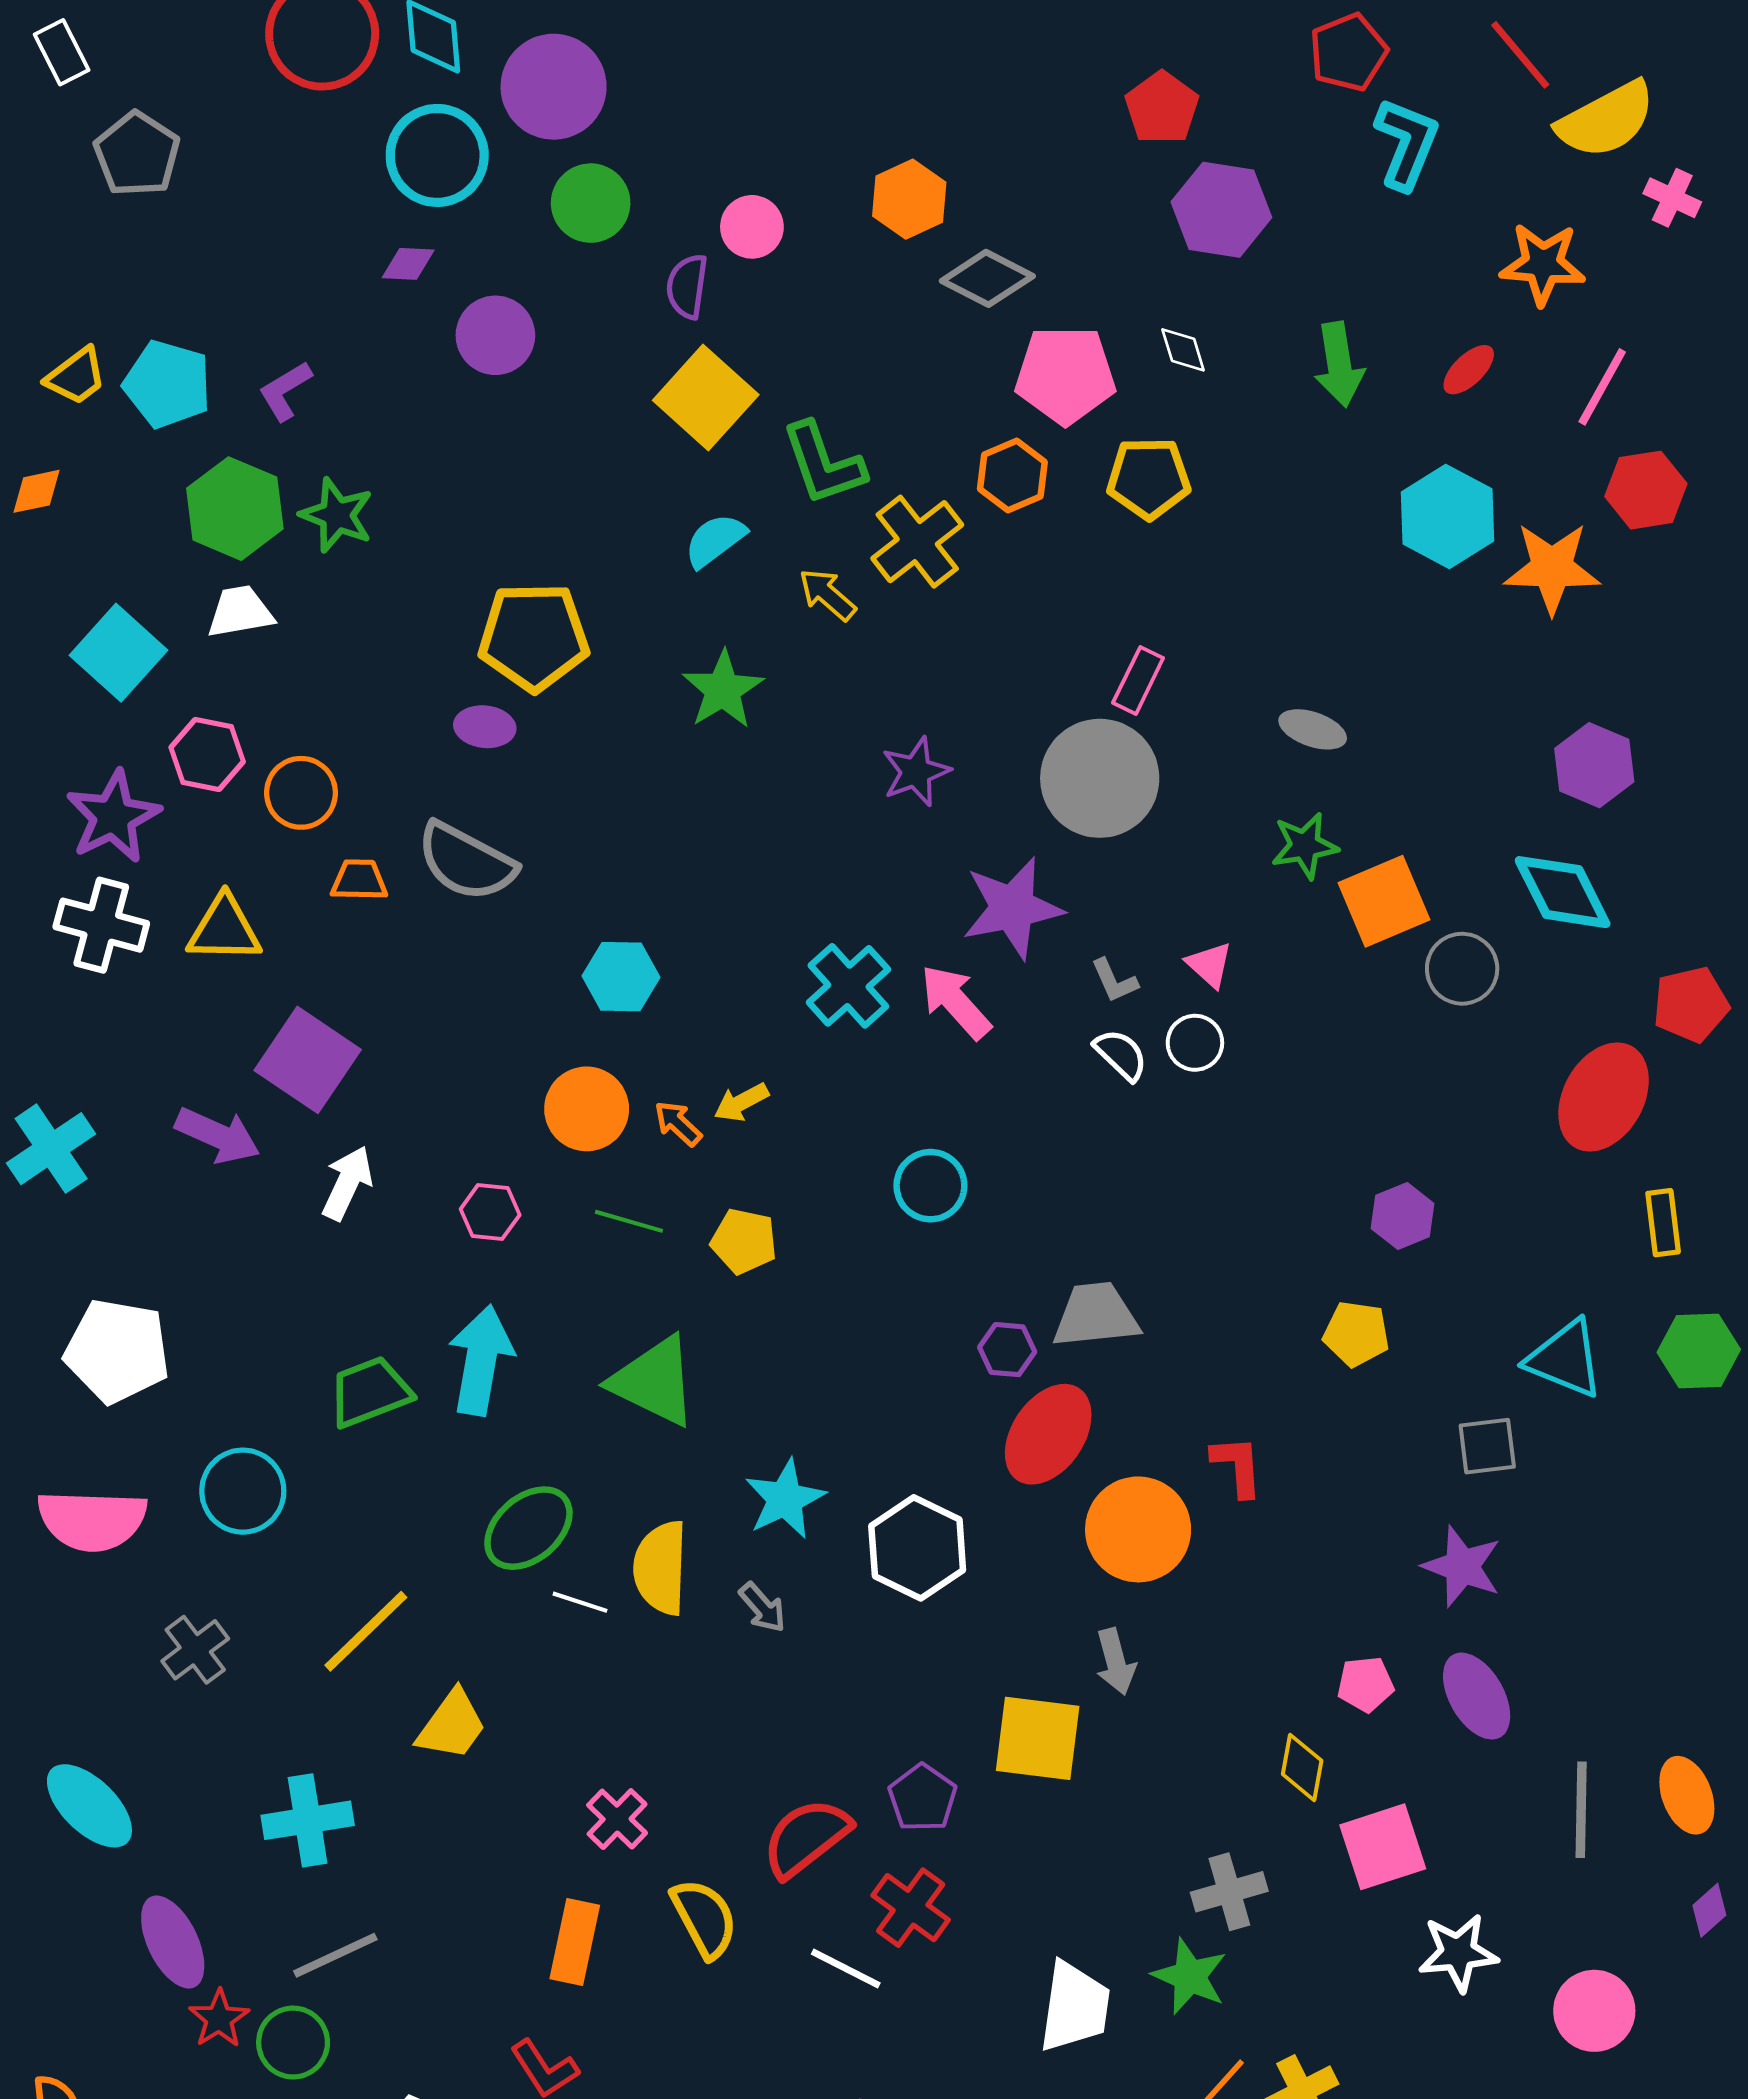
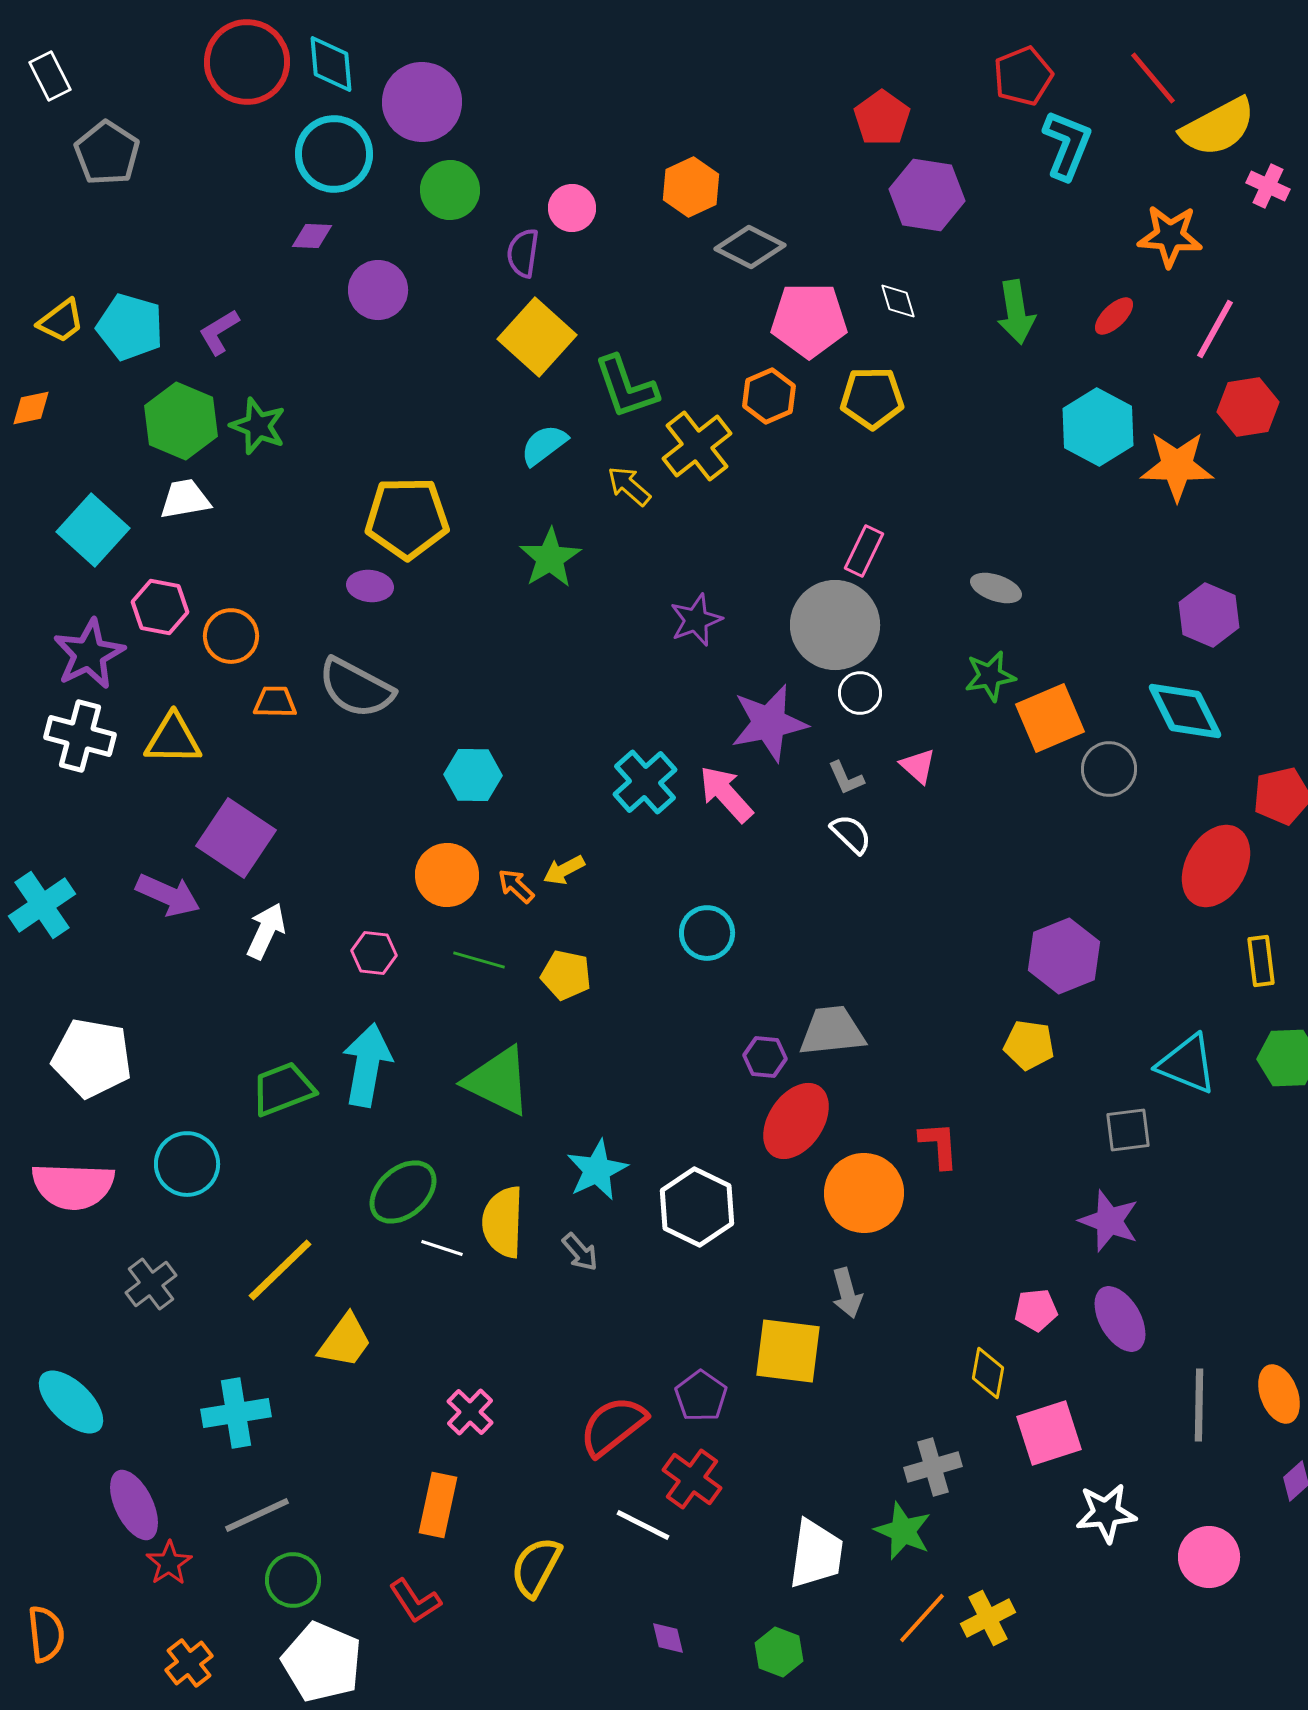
white circle: (1195, 1043) -> (860, 693), moved
purple hexagon: (1403, 1216) -> (1064, 956), size x1.5
yellow semicircle: (704, 1918) -> (536, 1567), moved, turned -124
green circle: (293, 2043) -> (293, 1580), moved

